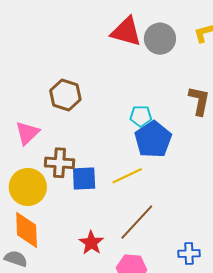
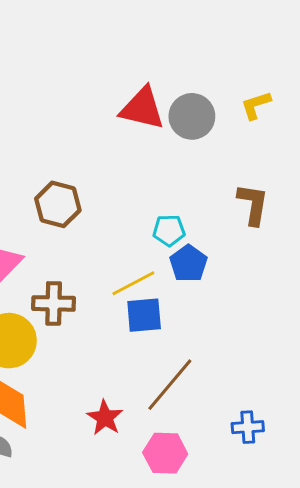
blue pentagon: (153, 139) -> (188, 264), size x0.7
yellow line: (127, 176) -> (133, 283), moved
blue square: (84, 179) -> (144, 315), moved

